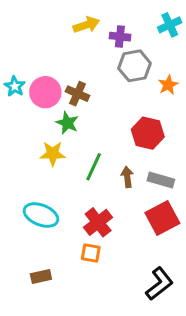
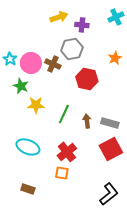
gray hexagon: (135, 66) -> (72, 49), moved
green star: (67, 123) -> (21, 86), moved
red hexagon: (148, 133) -> (87, 79), moved
brown rectangle: (41, 276) -> (28, 189), turned 32

